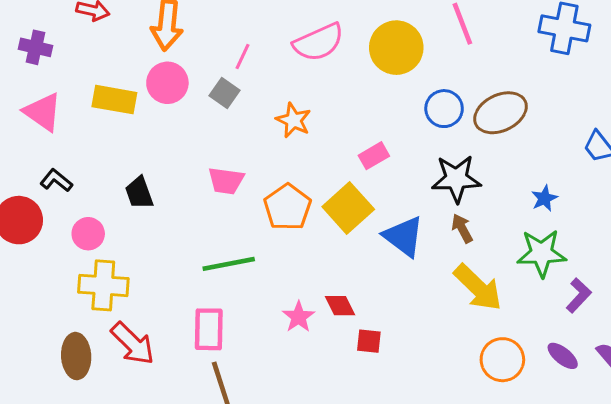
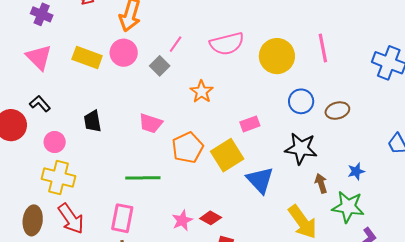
brown ellipse: (500, 113) -> (337, 111), size x0.7
brown arrow: (462, 228) -> (321, 183), moved
red diamond: (340, 306) -> (211, 218), turned -45

